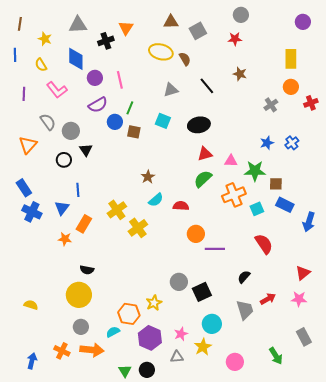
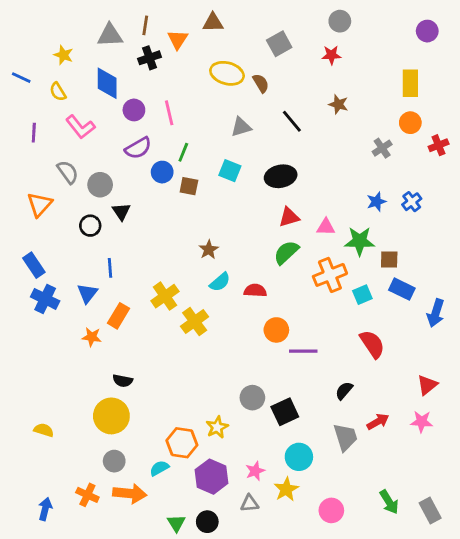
brown triangle: (171, 22) -> (213, 23), moved
brown line: (20, 24) -> (145, 25), moved
blue line: (15, 55) -> (21, 78), turned -64
gray rectangle: (304, 337) -> (430, 510), moved

